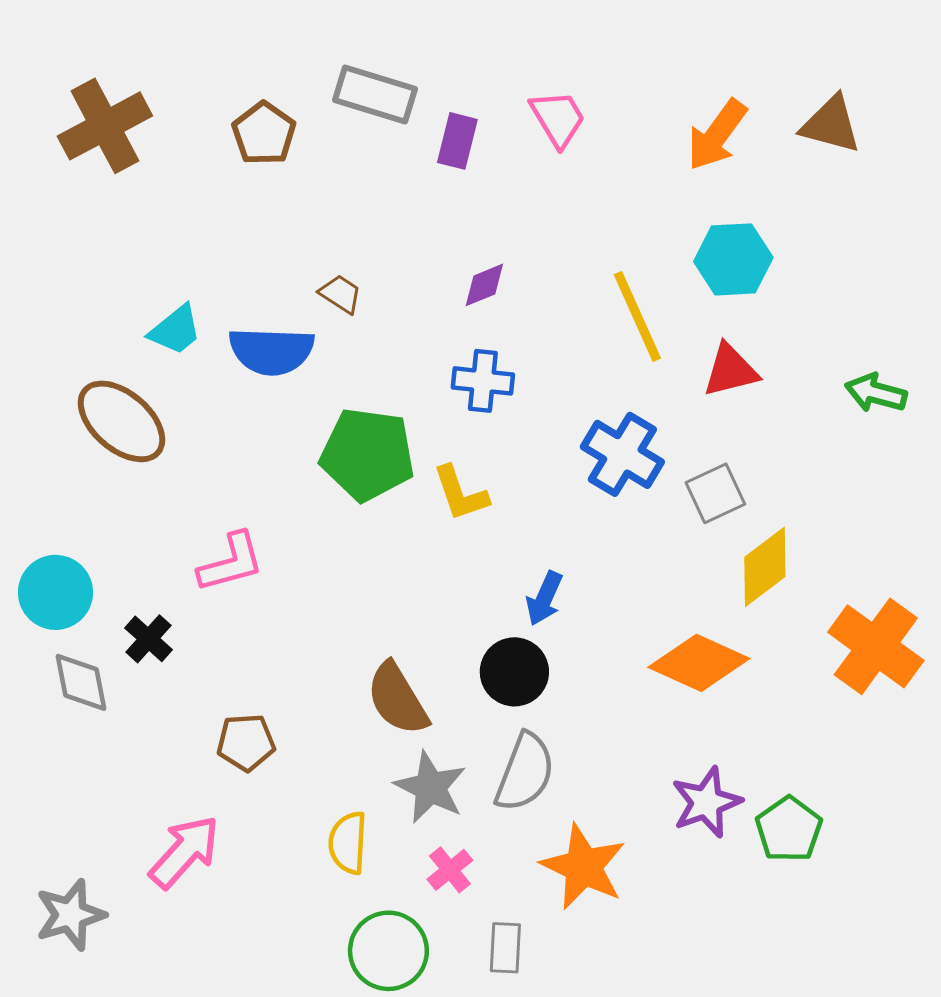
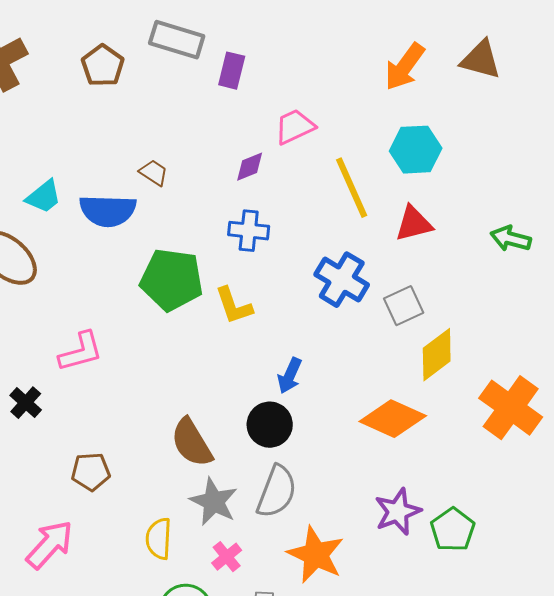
pink trapezoid: (558, 118) -> (295, 127), moved, turned -84

